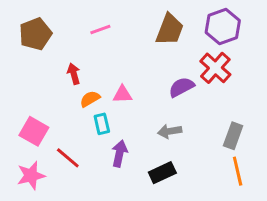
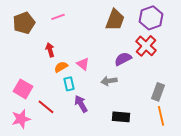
pink line: (100, 30) -> (58, 17), moved
pink triangle: (122, 94) -> (83, 64), turned 40
gray arrow: (170, 131) -> (109, 81), moved
purple arrow: (119, 153) -> (81, 104), turned -42
black rectangle: (162, 173) -> (121, 117), moved, turned 30

